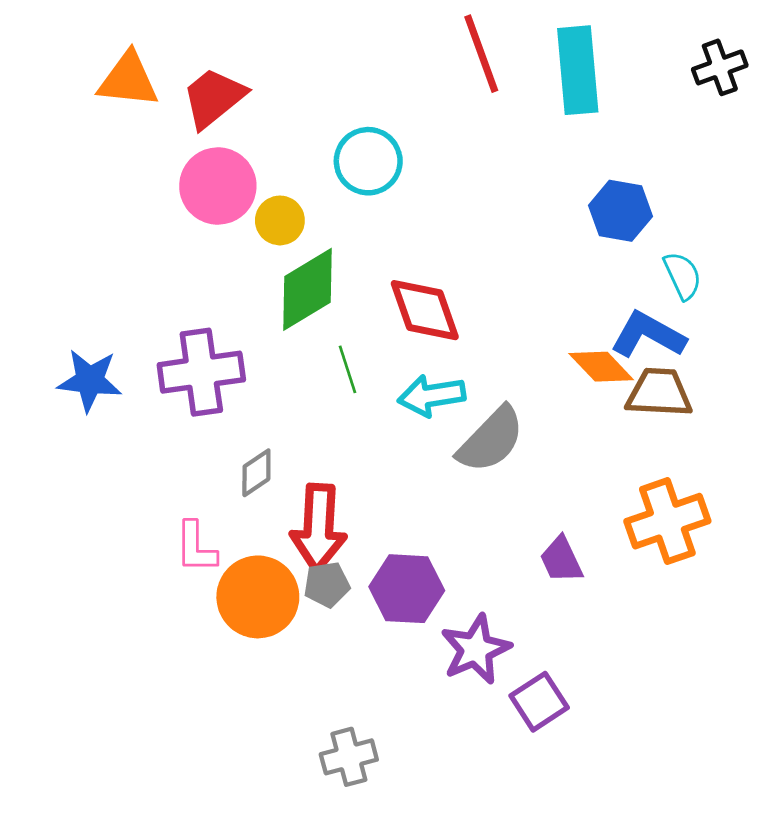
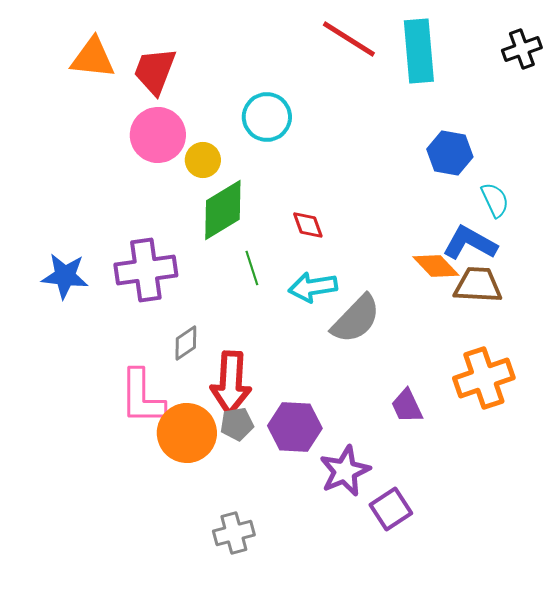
red line: (481, 54) -> (349, 39), turned -38
red trapezoid: (214, 98) -> (155, 71), turned -30
red diamond: (425, 310) -> (308, 225), size x0.6
pink L-shape: (196, 547) -> (142, 397), size x1.5
gray cross: (349, 757) -> (234, 533), moved

